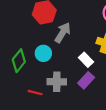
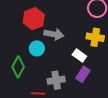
gray arrow: (63, 33) -> (54, 34), turned 78
cyan circle: (43, 53) -> (37, 48), moved

